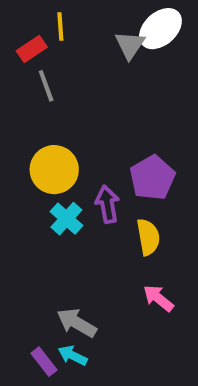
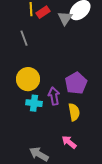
red rectangle: (32, 49) -> (43, 12), moved
cyan cross: (66, 219) -> (34, 103), turned -35
pink arrow: (158, 298) -> (69, 142), moved

